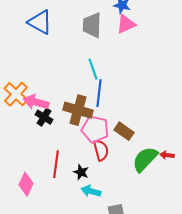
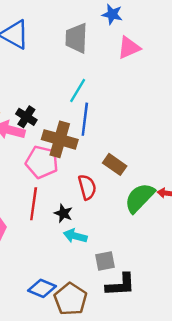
pink triangle: (126, 24) -> (129, 48), moved
cyan line: (93, 69) -> (78, 91), turned 50
black cross: (44, 117) -> (26, 117), moved
pink pentagon: (95, 129) -> (42, 162), moved

